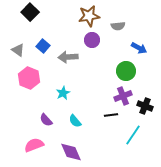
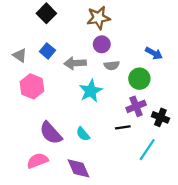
black square: (30, 12) -> (46, 13), moved
gray semicircle: (118, 26) -> (112, 65), moved
cyan star: (63, 93) -> (91, 91), moved, size x1.5
purple semicircle: (46, 120) -> (51, 133), size x1.6

